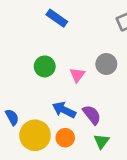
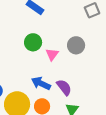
green circle: (45, 66) -> (33, 42), moved

